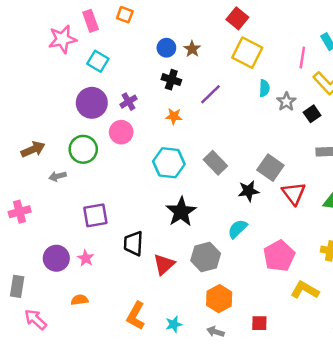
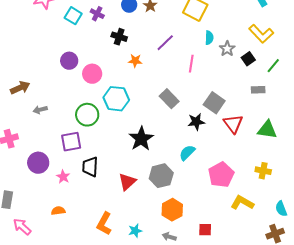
pink line: (302, 58) -> (191, 64), moved
black cross: (171, 80) -> (119, 37), moved
purple cross: (129, 102) -> (97, 14), moved, turned -32
purple circle: (92, 103) -> (69, 61), moved, size x0.7
green circle: (83, 149) -> (87, 115), moved
cyan hexagon: (169, 163) -> (116, 99), moved
black trapezoid: (133, 244) -> (90, 167), moved
purple circle: (56, 258) -> (38, 163), moved

